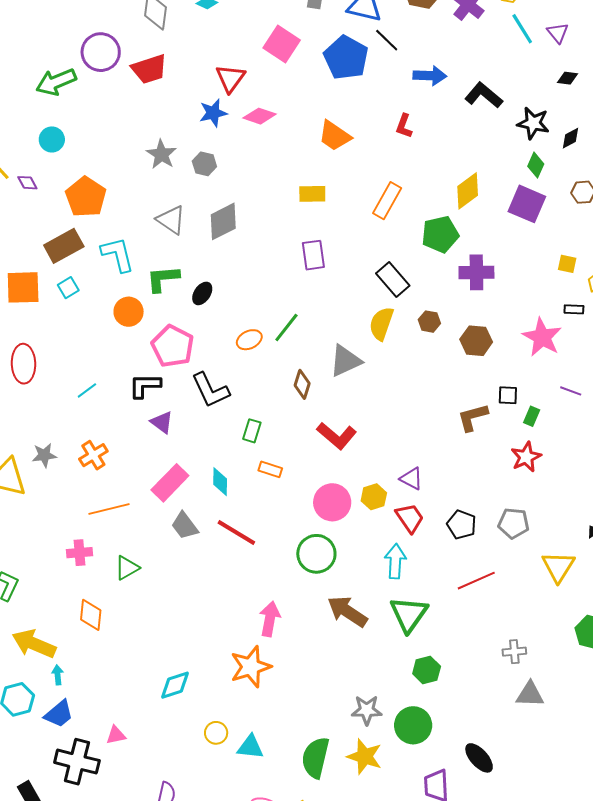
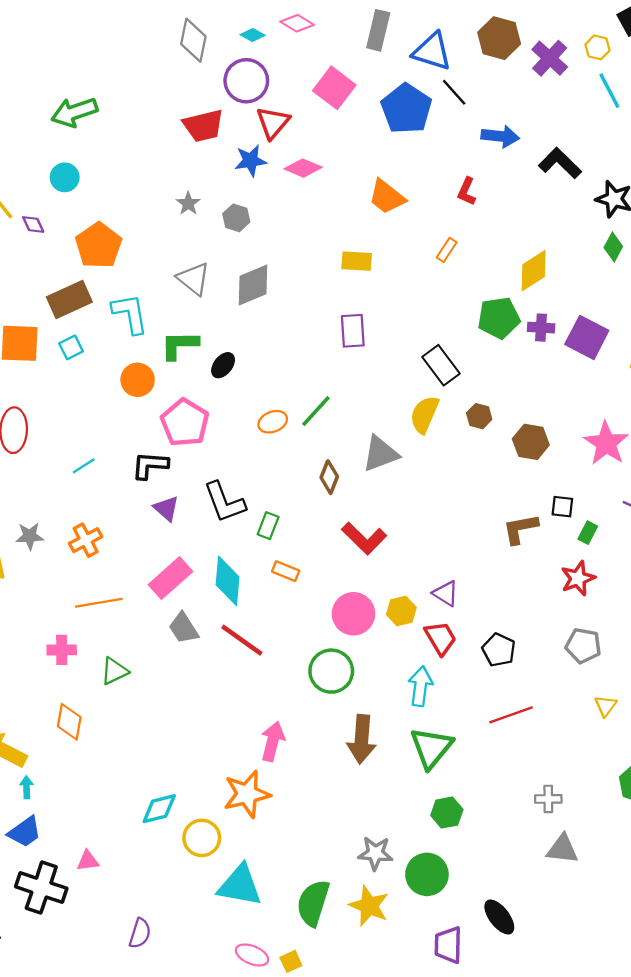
purple circle: (101, 52) -> (246, 81), moved
red trapezoid: (149, 69) -> (203, 126), moved
gray star: (161, 154) -> (188, 203), size x0.7
orange rectangle: (387, 201) -> (447, 250), moved, size x0.6
purple square: (527, 204) -> (587, 337), moved
purple cross: (476, 272) -> (541, 328), moved, size x0.7
black L-shape: (210, 390) -> (224, 502), moved
cyan diamond: (220, 482) -> (228, 581), size x1.5
gray pentagon: (514, 523) -> (583, 646), moved
yellow triangle: (558, 567) -> (606, 706), size x0.6
brown arrow: (347, 611) -> (362, 739), turned -123
yellow circle: (216, 733) -> (202, 838), moved, size x1.4
cyan triangle: (250, 747) -> (240, 885), size x1.5

